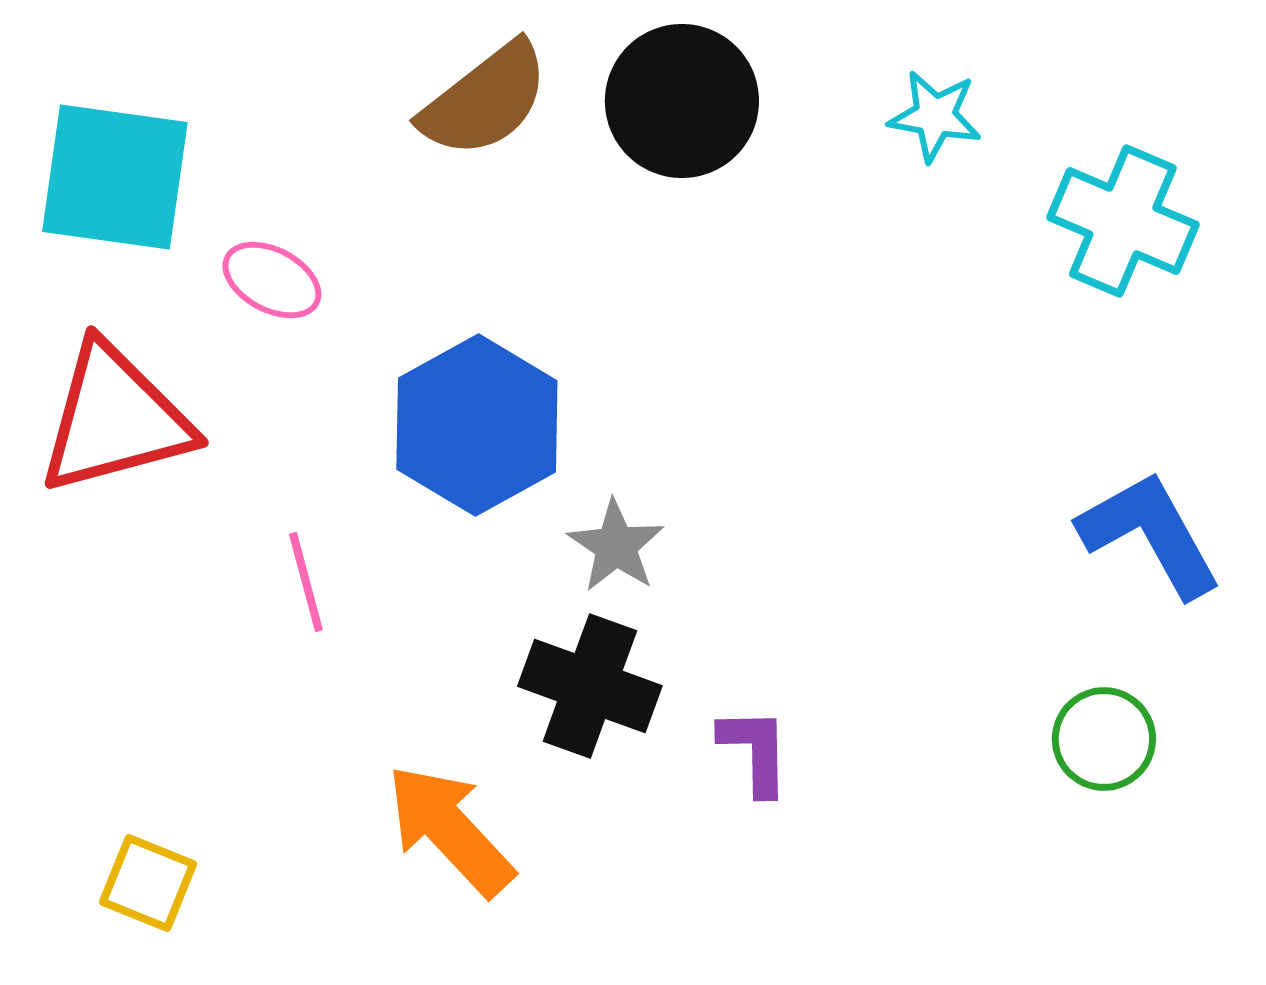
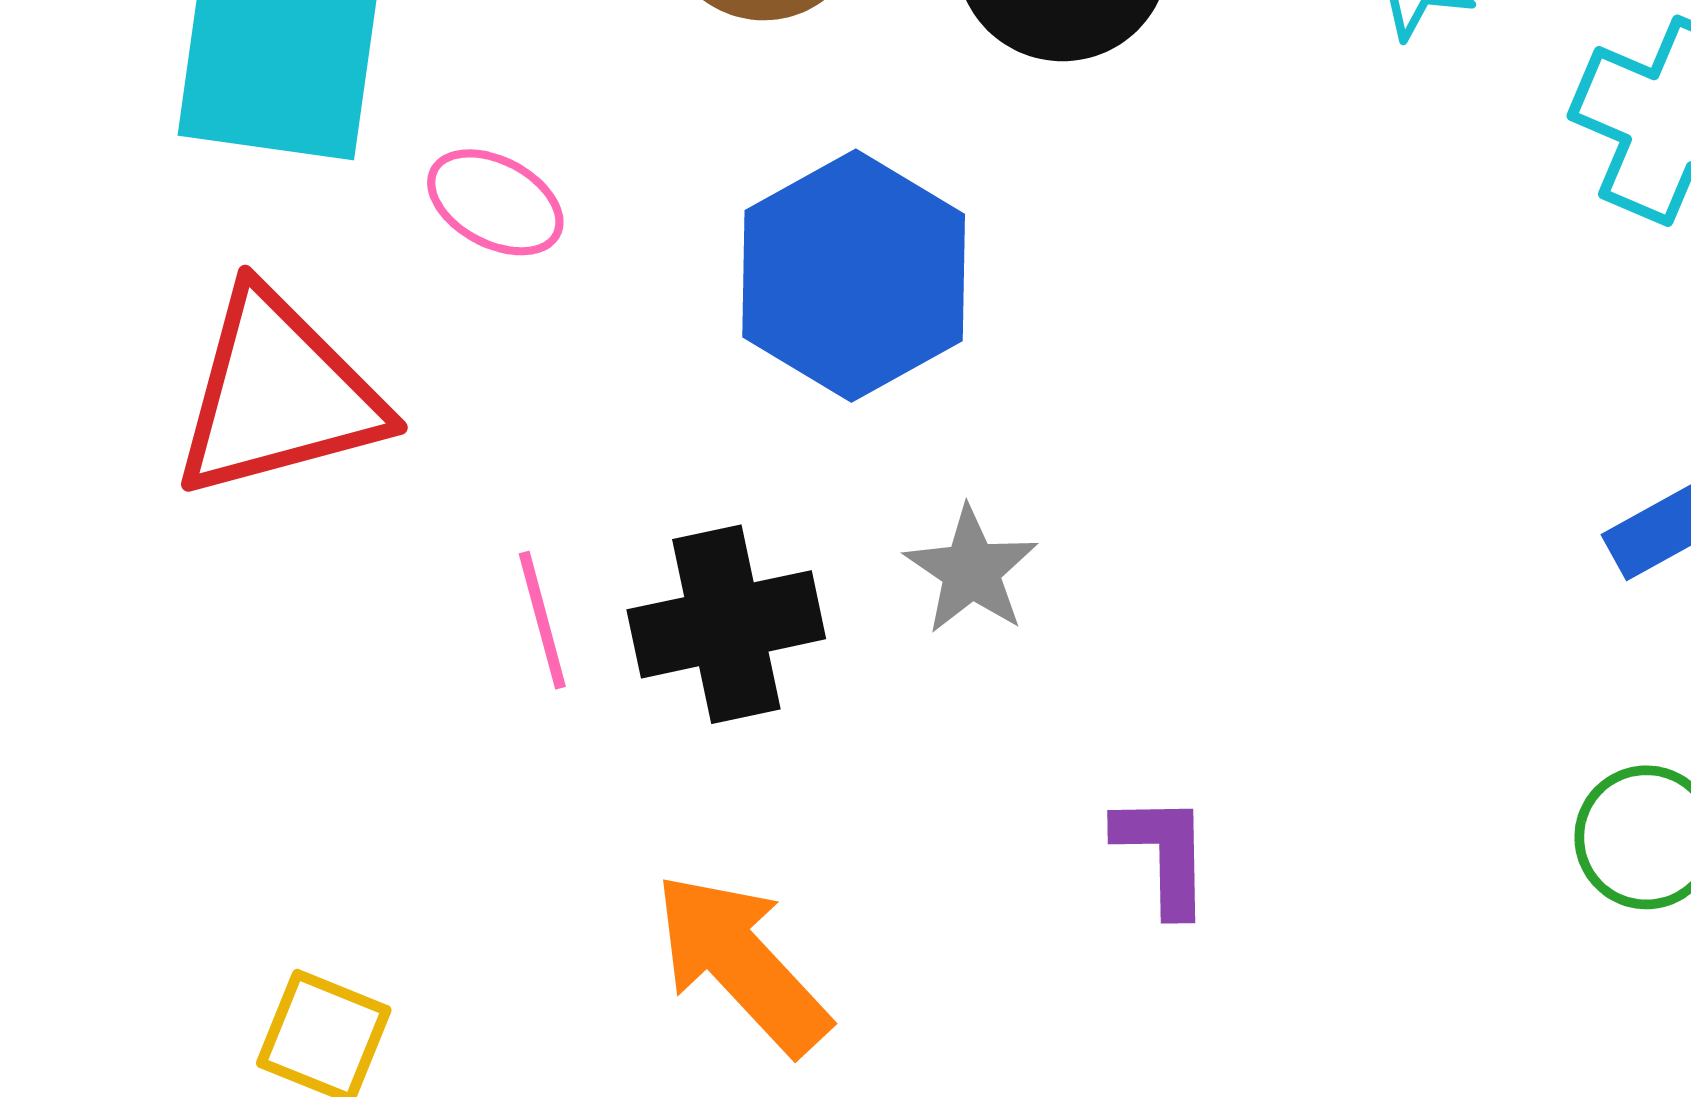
blue hexagon: (477, 425) -> (854, 276), moved
black cross: (590, 686) -> (726, 624), moved, turned -32

